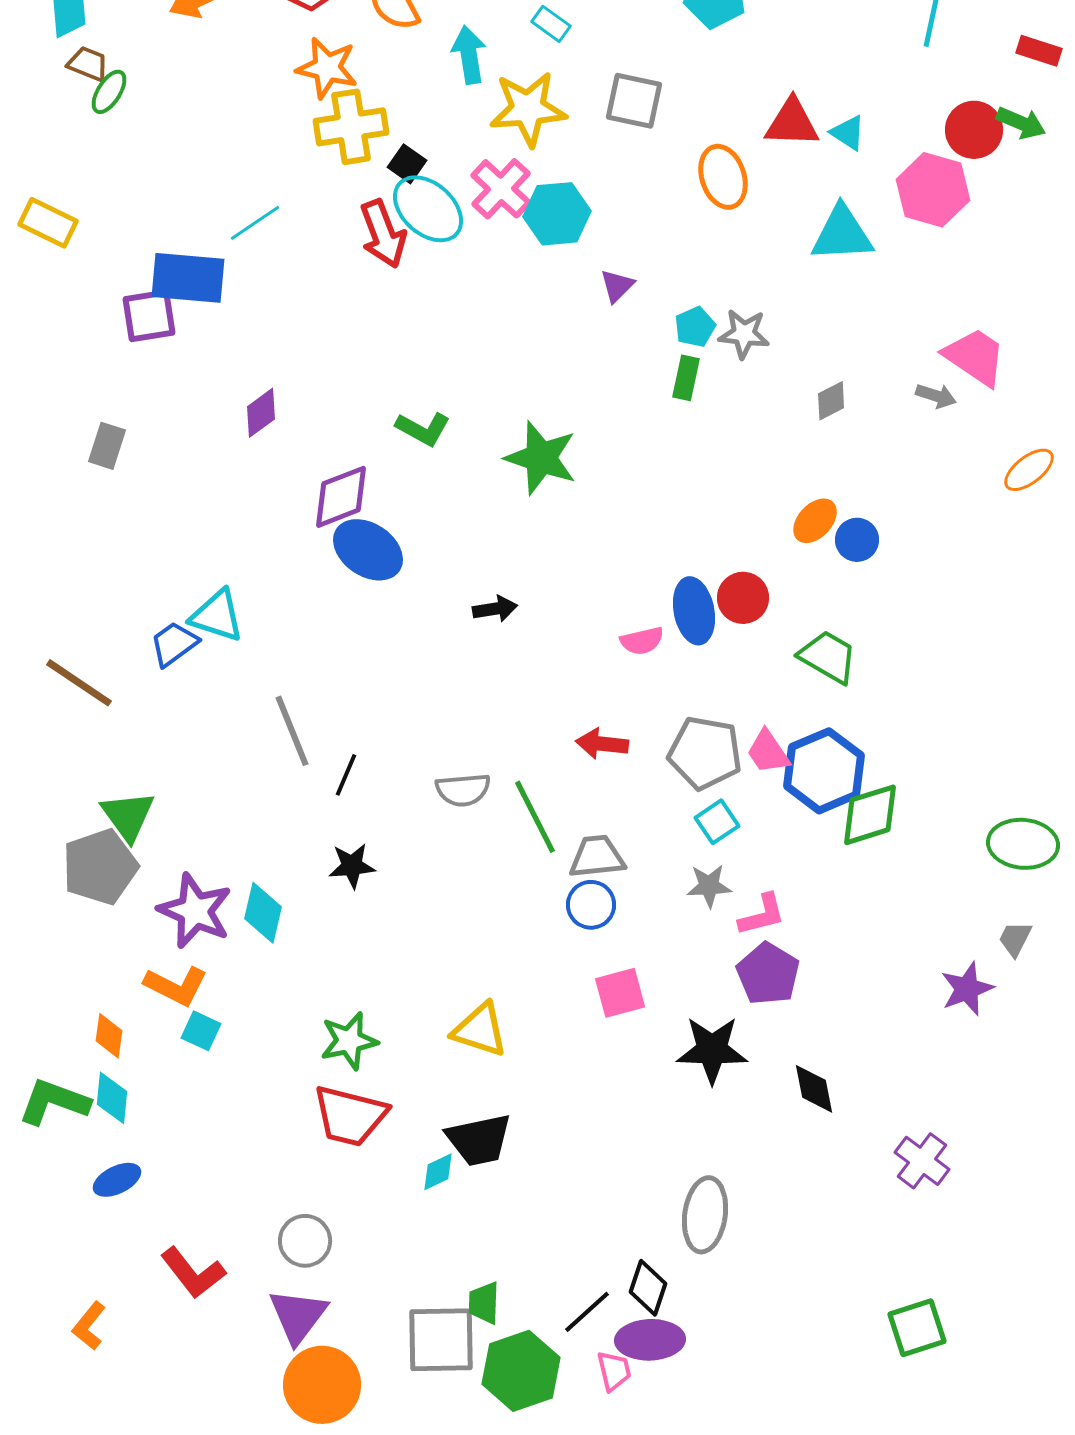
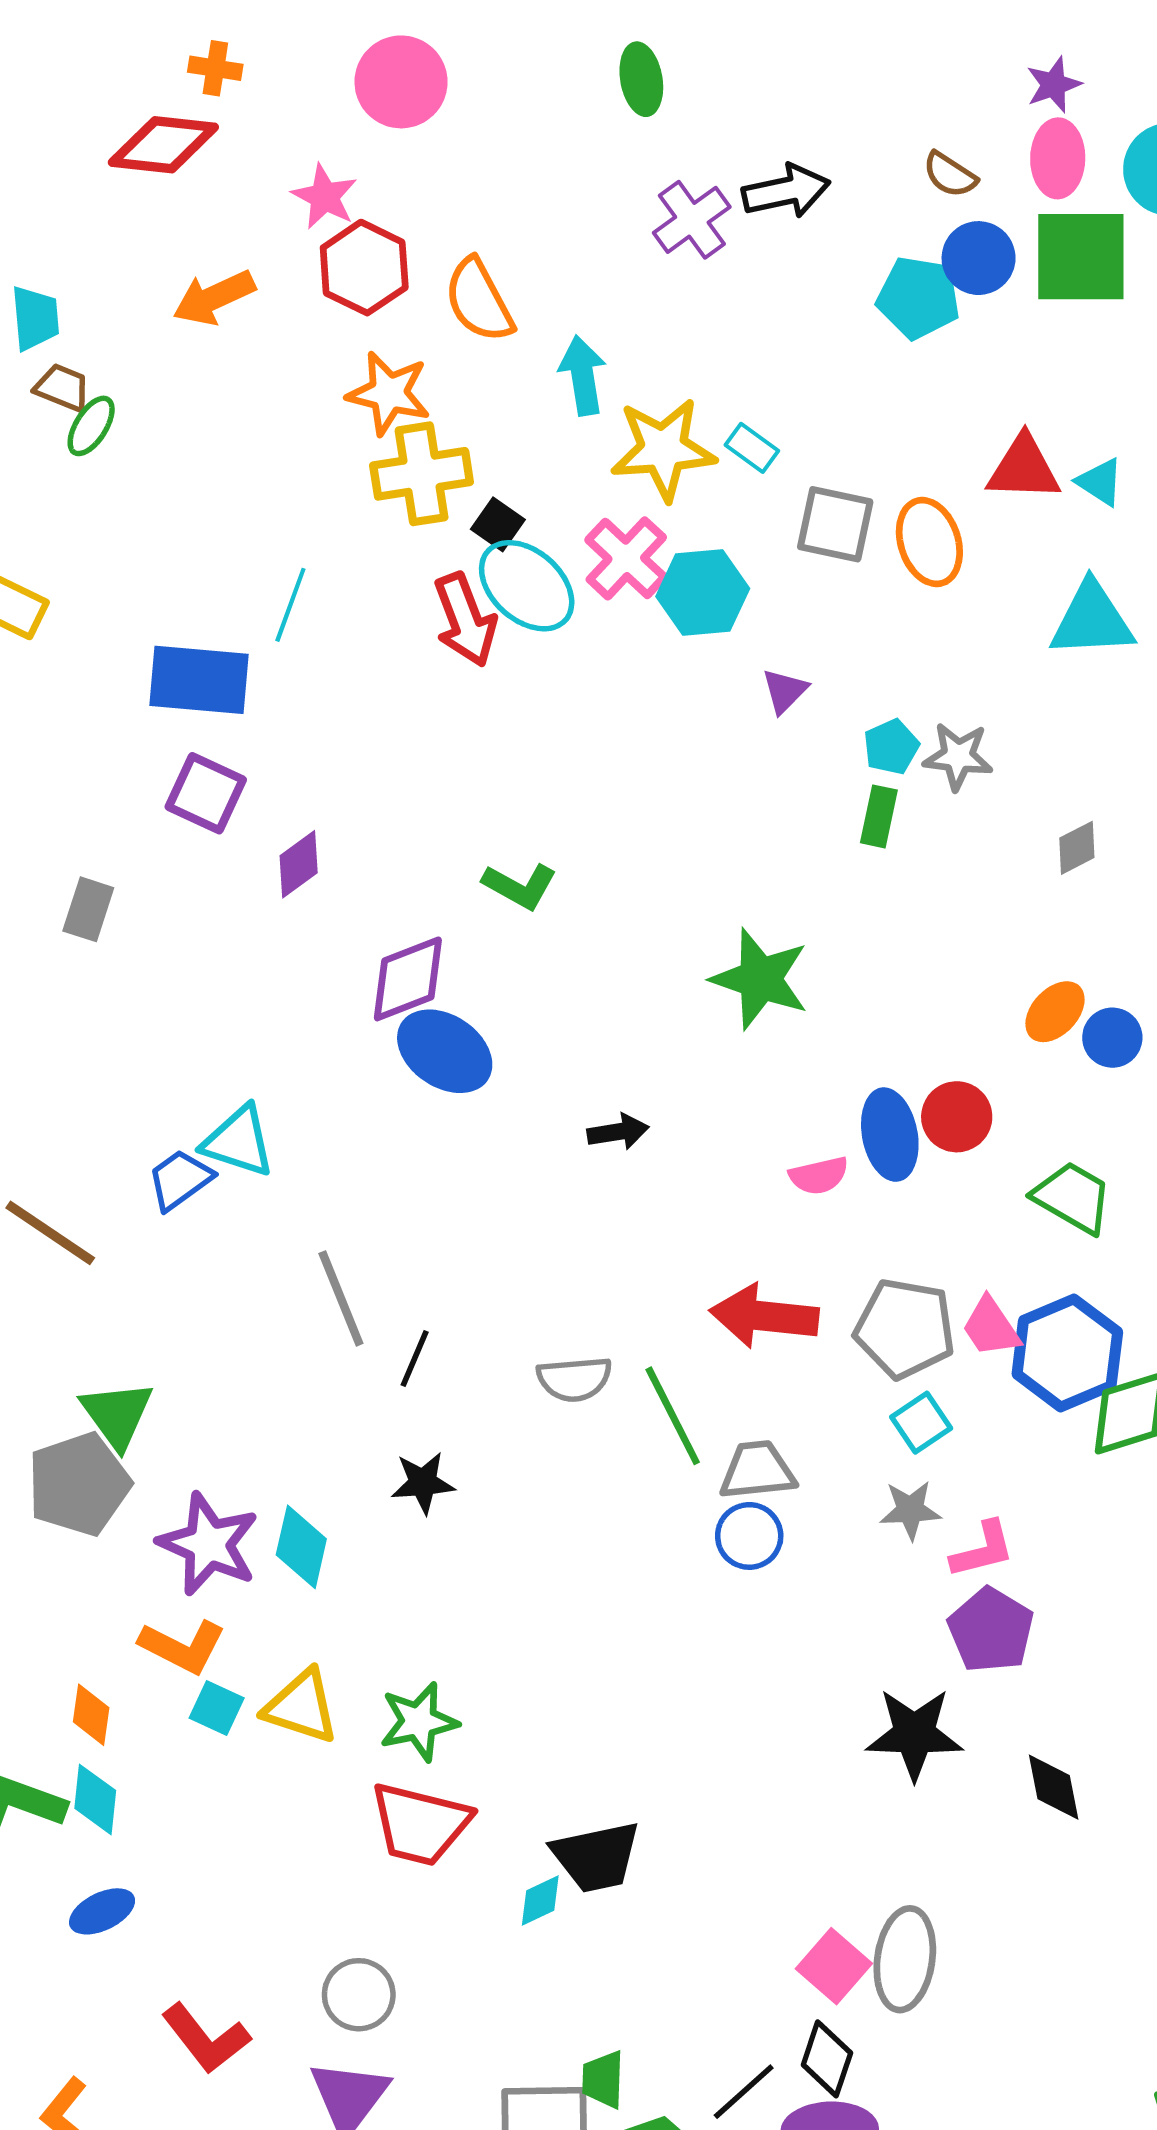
cyan rectangle: (551, 24) -> (752, 448), moved
gray square: (634, 101) -> (835, 524), moved
cyan line: (255, 223) -> (290, 605), turned -36
purple square: (149, 316) -> (206, 793), moved, turned 34
green star: (541, 458) -> (760, 979), moved
red arrow: (602, 744) -> (764, 1316), size x1.5
pink square: (620, 993) -> (834, 1966), moved, turned -34
yellow triangle: (480, 1030) -> (301, 1707), moved

